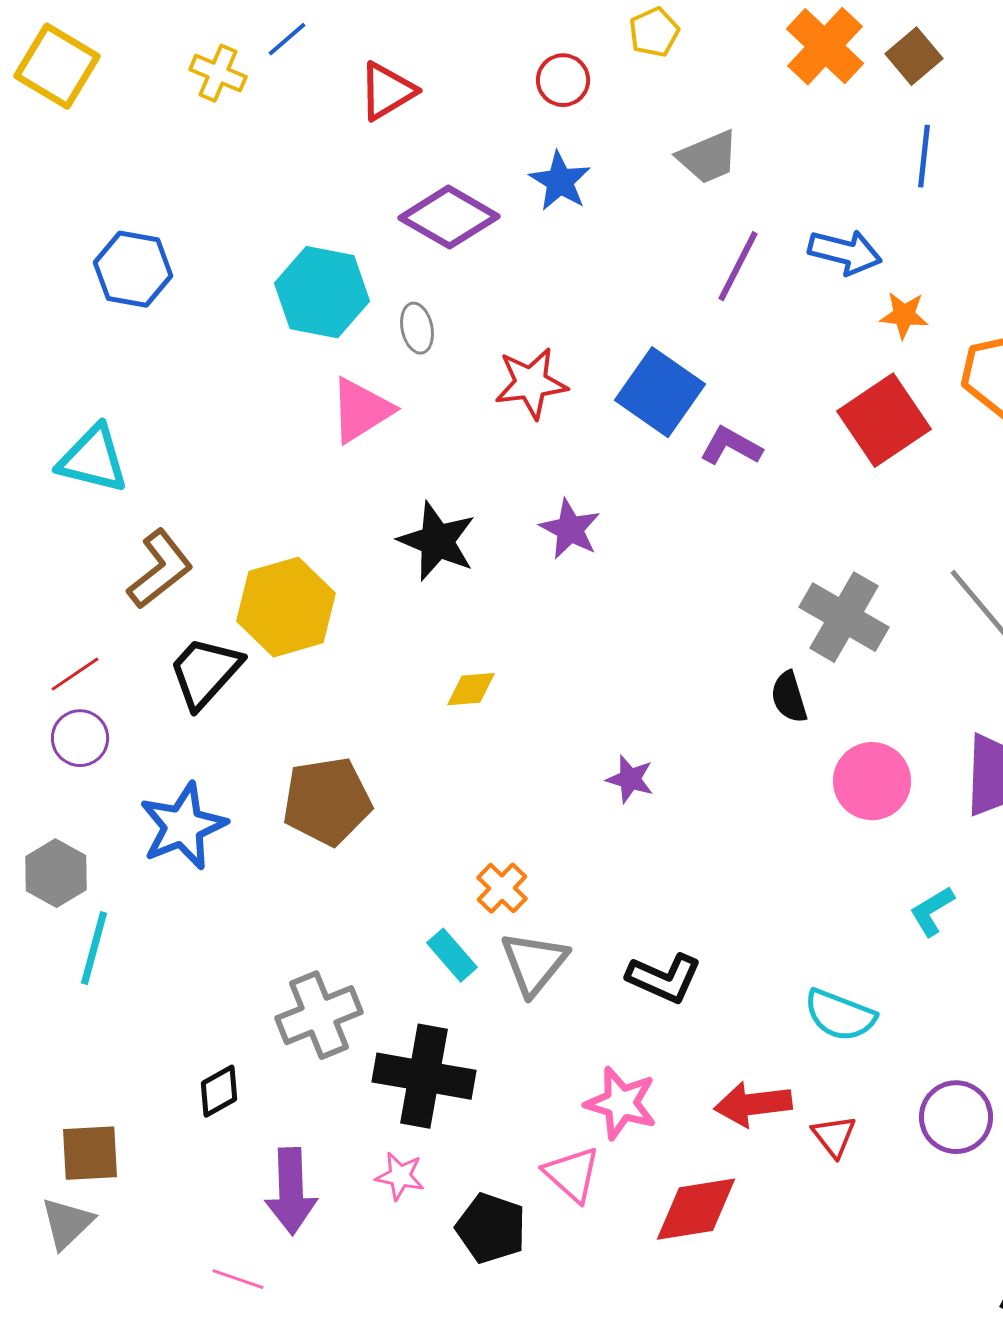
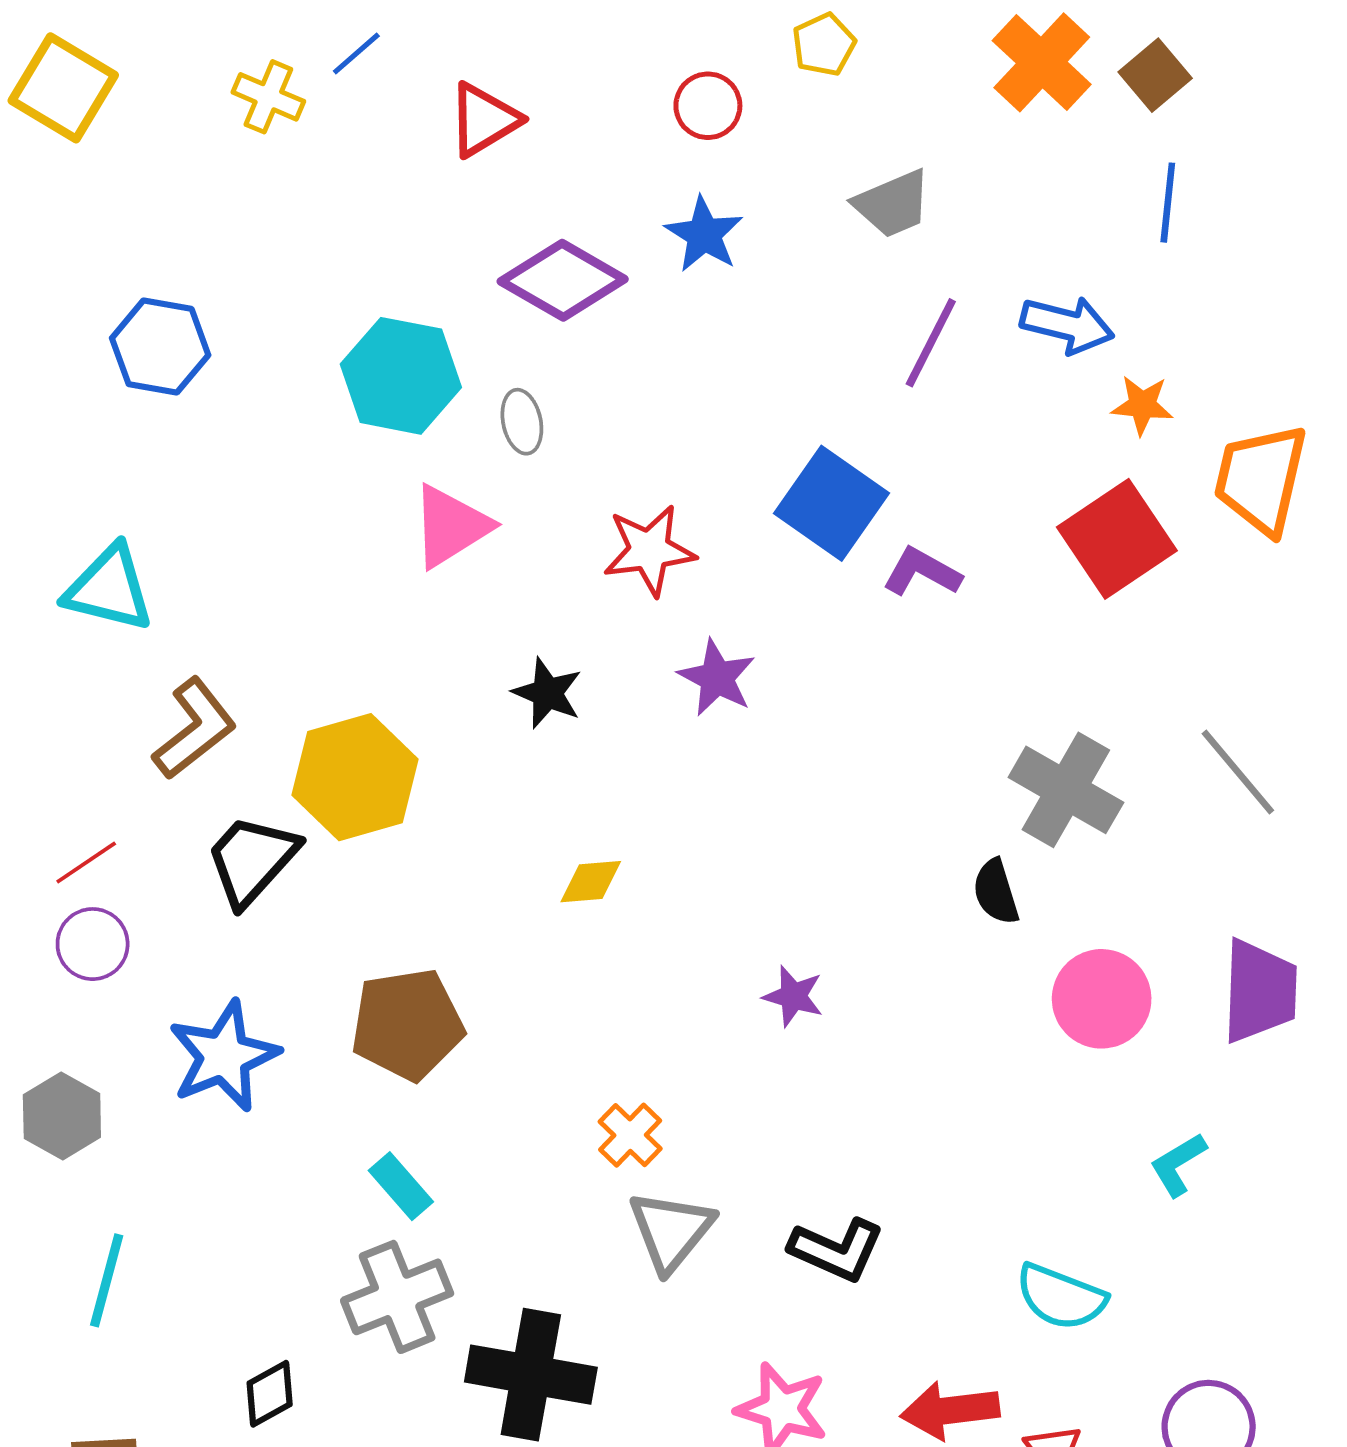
red star: (531, 383) -> (649, 550), moved
black star: (437, 541) -> (547, 693), size x0.7
cyan line: (94, 948) -> (107, 1280), moved
cyan rectangle: (452, 955) -> (401, 1186), moved

